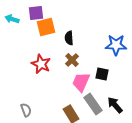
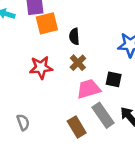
red star: (41, 64) -> (41, 67), turned -30
pink trapezoid: (81, 82) -> (89, 89), turned 50

